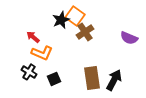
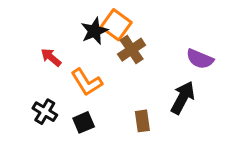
orange L-shape: (42, 53) -> (87, 82), moved, turned 35
brown rectangle: (92, 78) -> (142, 121), size x0.6
black arrow: (114, 80) -> (183, 98), moved

